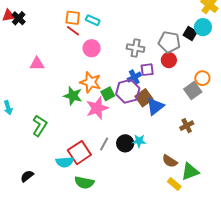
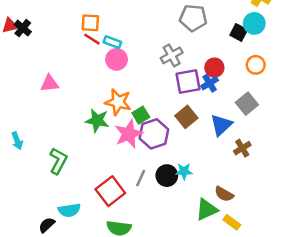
cyan rectangle: (93, 20) -> (112, 42), moved
gray pentagon: (169, 42) -> (193, 18), moved
gray cross: (136, 48) -> (172, 55), turned -36
purple square: (147, 70) -> (188, 81), size x1.5
blue cross: (134, 77) -> (210, 83), moved
orange circle: (202, 78) -> (256, 65), moved
purple hexagon: (128, 91) -> (154, 134), moved
blue triangle: (155, 106) -> (221, 125), moved
cyan semicircle: (65, 162) -> (69, 210), moved
green triangle: (190, 172) -> (207, 210), moved

